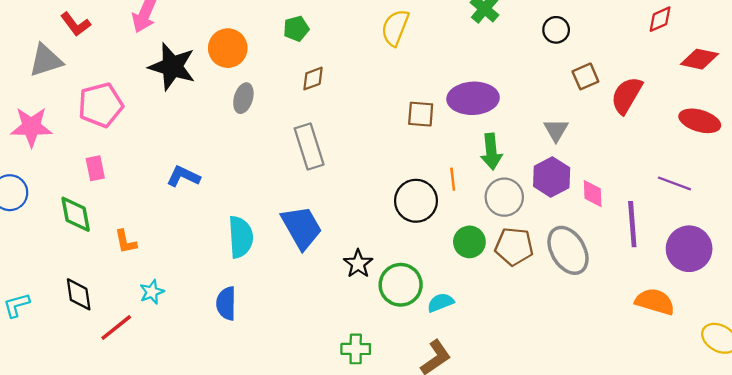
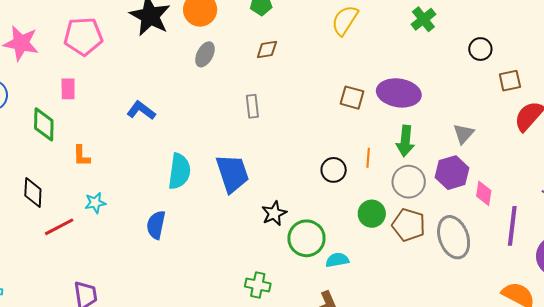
brown square: (585, 76) -> (510, 81), moved
gray rectangle: (309, 146) -> (252, 106), size x0.6
black circle: (416, 201) -> (334, 170), size x0.7

